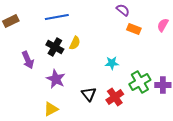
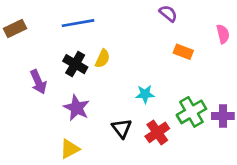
pink semicircle: (163, 25) -> (223, 34), turned 136
orange rectangle: (134, 29) -> (183, 52), moved
cyan star: (112, 63) -> (145, 94), moved

